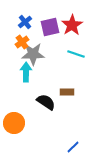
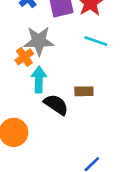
orange cross: (22, 42) -> (24, 57), moved
cyan arrow: (26, 72) -> (39, 79), moved

